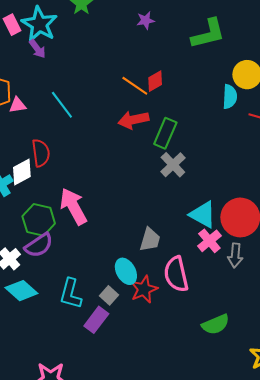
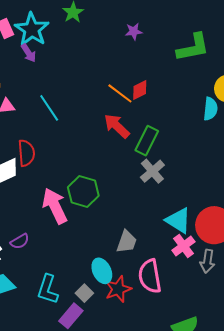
red arrow: (133, 120) -> (117, 126), turned 52
green hexagon: (39, 220) -> (83, 191), moved
purple semicircle: (39, 245) -> (20, 241), size x0.7

